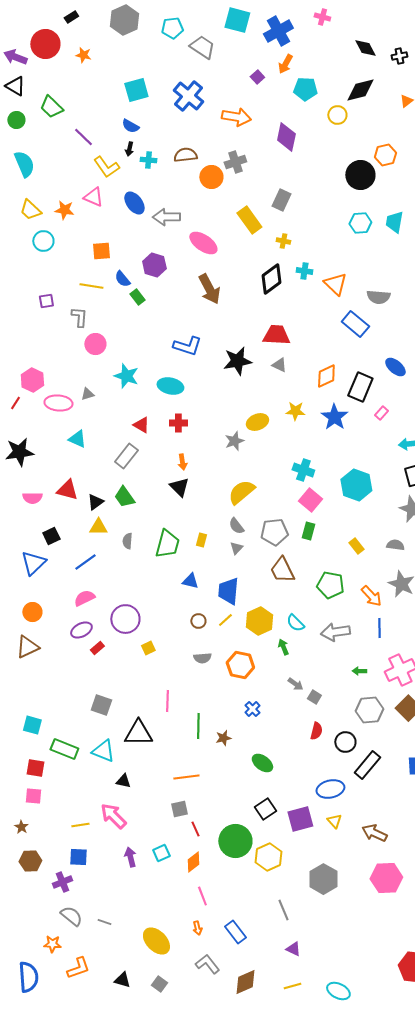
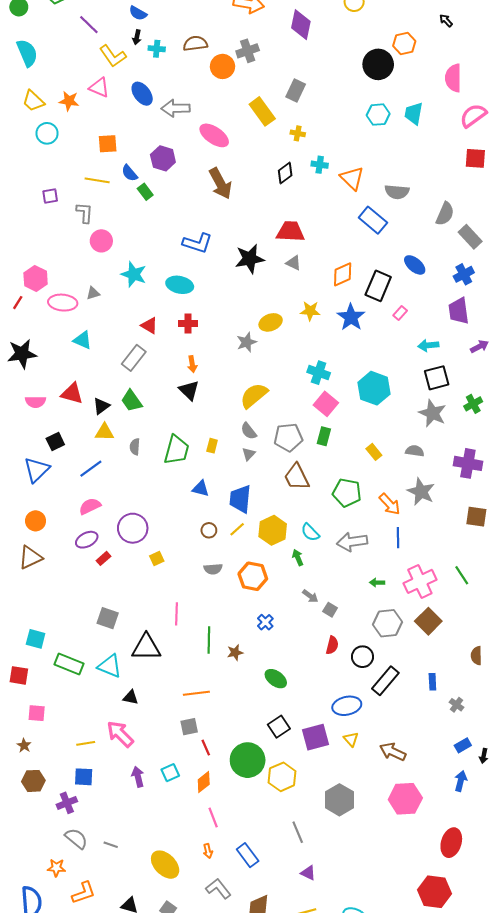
black diamond: (271, 279) -> (285, 173), size x0.7
red square: (35, 768) -> (19, 675), moved

